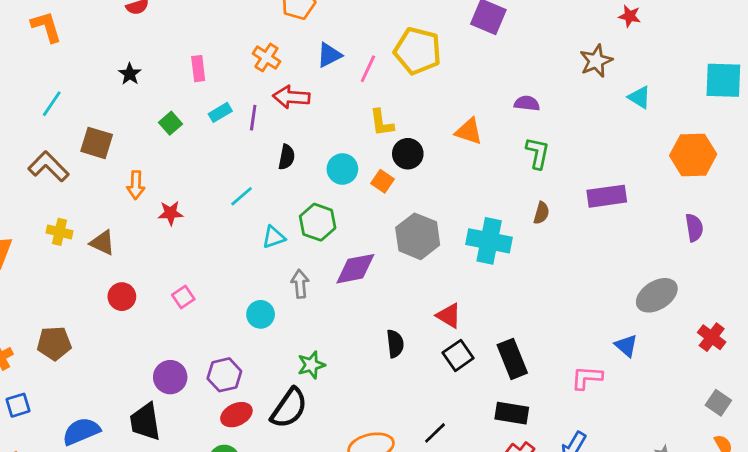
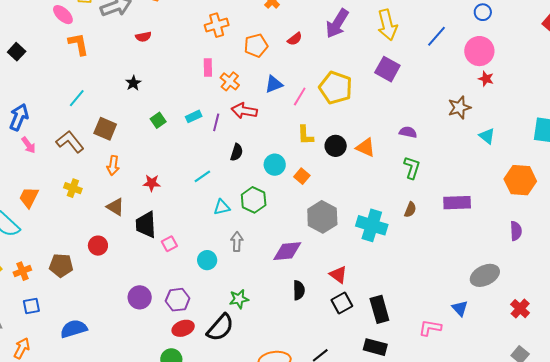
pink rectangle: (198, 69) -> (208, 67), moved
black circle: (408, 154) -> (336, 146), moved
orange arrow: (136, 185) -> (113, 166), moved
brown triangle: (102, 243) -> (115, 207), moved
purple diamond: (355, 269) -> (287, 251), moved
red circle: (122, 297) -> (98, 246), moved
pink square: (183, 297) -> (169, 244), moved
black trapezoid: (145, 422) -> (146, 225), moved

